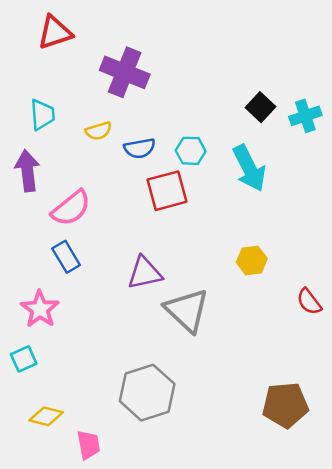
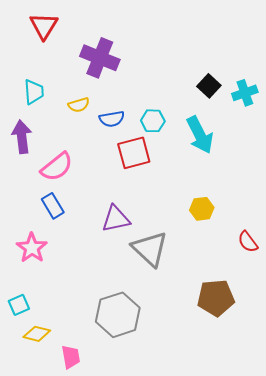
red triangle: (55, 32) -> (44, 26), turned -40
cyan square: (24, 359) -> (19, 305), moved
brown pentagon: (285, 405) -> (216, 298), moved

